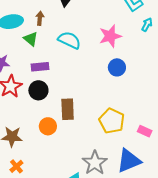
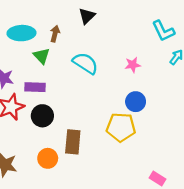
pink star: (110, 36) -> (133, 65), size x0.6
purple rectangle: (40, 67) -> (35, 87), moved
yellow pentagon: (112, 121) -> (121, 127), moved, turned -30

